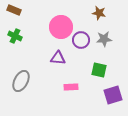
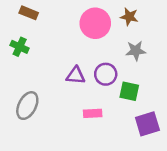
brown rectangle: (14, 10) -> (29, 13), moved
pink circle: (61, 27) -> (95, 23), moved
purple circle: (81, 40) -> (106, 74), moved

